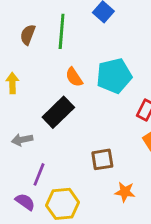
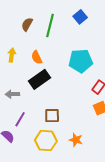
orange semicircle: (74, 77) -> (37, 57), moved
brown square: (102, 159) -> (52, 116), moved
yellow hexagon: (63, 204) -> (46, 141), moved

